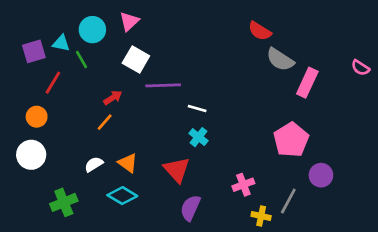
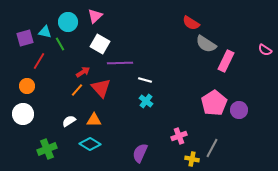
orange triangle: (128, 163) -> (94, 120), turned -35
red triangle: (177, 170) -> (101, 88), moved
purple circle: (321, 175) -> (239, 110), moved

